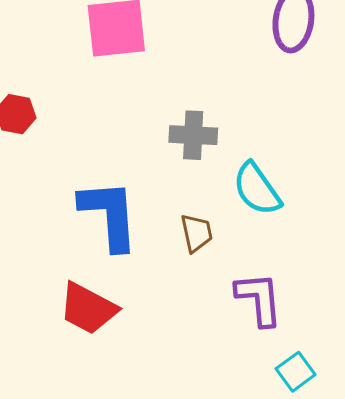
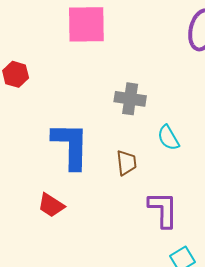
cyan semicircle: (257, 189) -> (168, 138), size x0.7
red trapezoid: (88, 308) -> (51, 205), size x0.7

